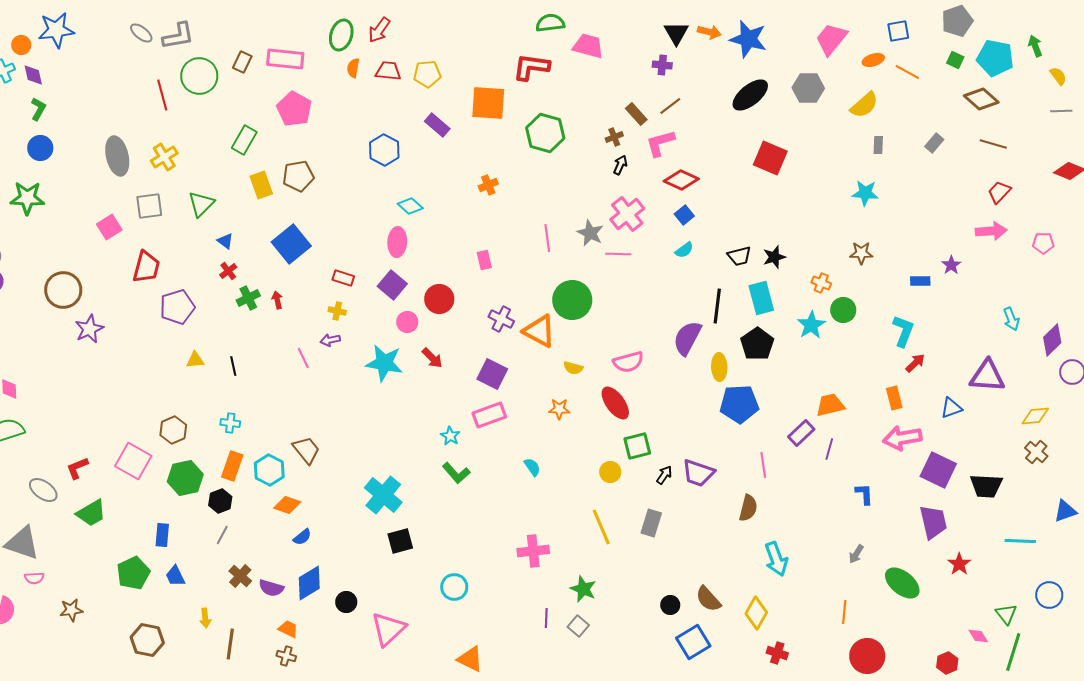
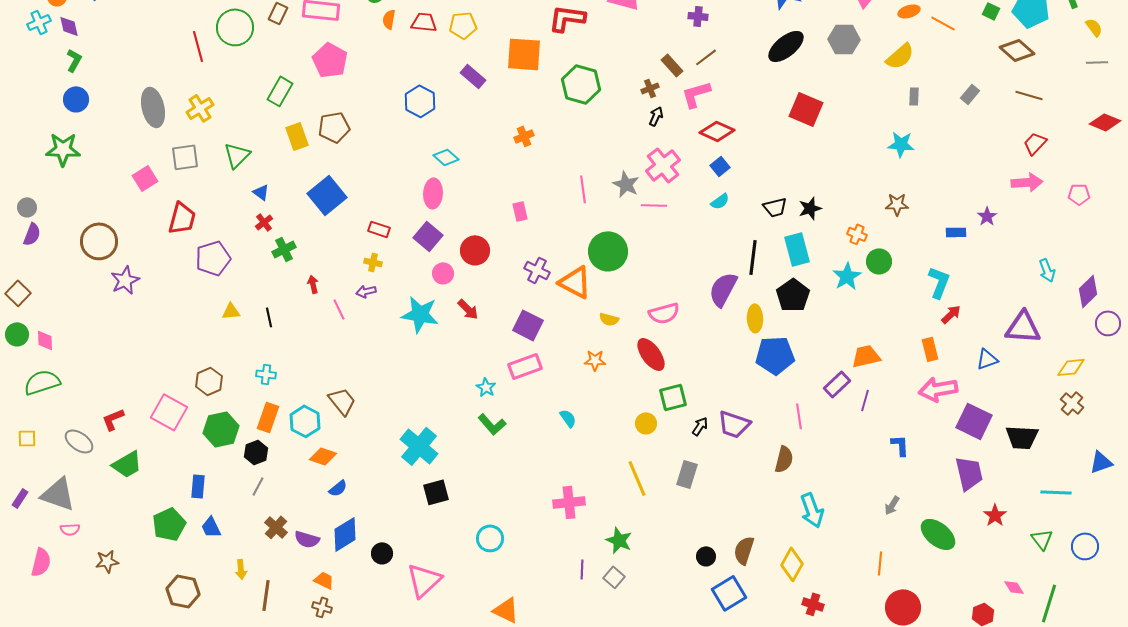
red arrow: (277, 300) -> (313, 284), moved
brown semicircle: (708, 599) -> (744, 550), turned 60
green triangle: (1006, 614) -> (1042, 539), moved

